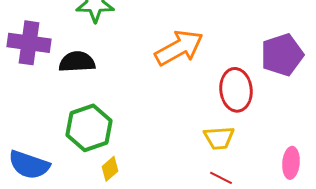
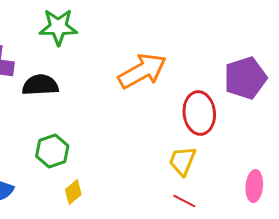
green hexagon: (89, 128) -> (52, 151), size x0.7
yellow trapezoid: (219, 138) -> (182, 161), turned 116

